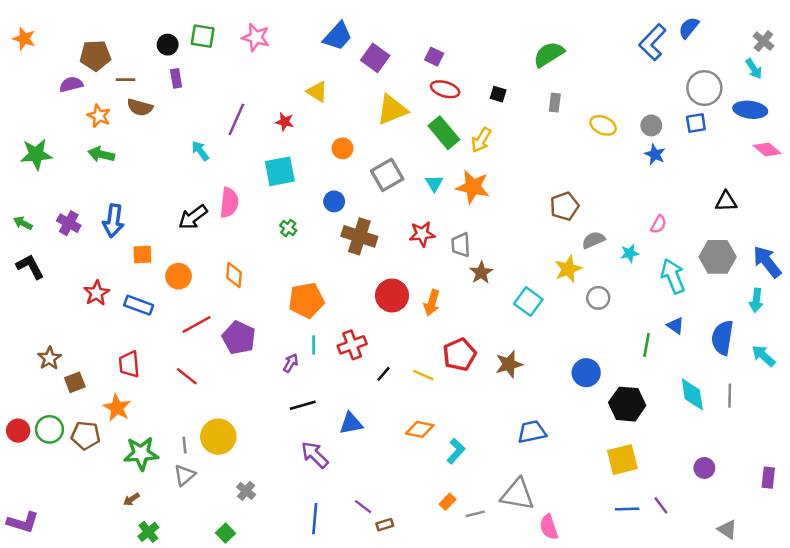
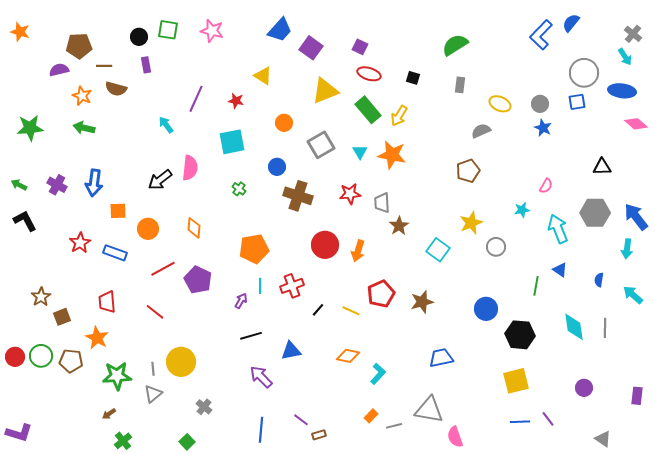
gray semicircle: (593, 240) -> (481, 131), moved
blue semicircle: (722, 338) -> (599, 280), size x0.5

